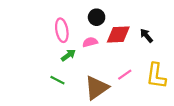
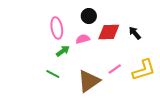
yellow L-shape: (156, 76) -> (144, 70), turned -115

